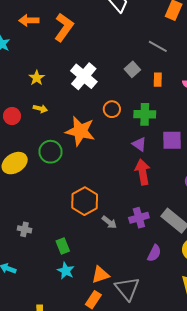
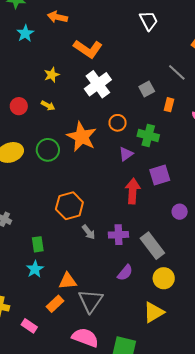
orange L-shape: (64, 27) -> (88, 49), moved, turned 76
purple square: (172, 140) -> (160, 175), moved, turned -30
purple triangle: (139, 144) -> (126, 154), moved, turned 35

